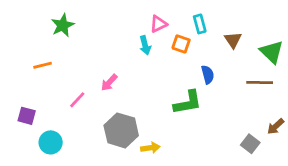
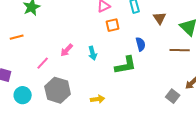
orange square: (181, 44) -> (113, 25), moved, turned -32
cyan arrow: (145, 45) -> (93, 53), moved
gray hexagon: (121, 130) -> (58, 90), moved

